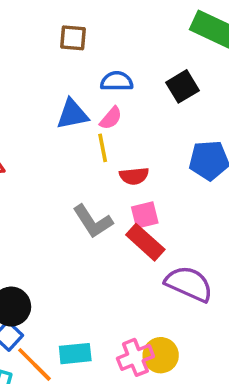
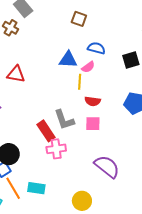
red rectangle: (145, 242) -> (46, 131), moved
pink cross: (135, 357) -> (56, 149), moved

